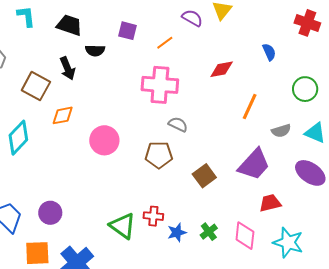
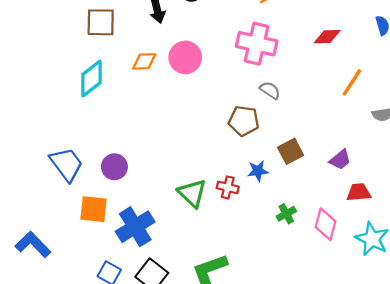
brown square: (36, 86) -> (101, 22), moved, turned -36
pink circle: (104, 140) -> (185, 57), moved
purple trapezoid: (254, 164) -> (340, 160), moved, size x0.6
blue star: (177, 232) -> (258, 171), moved

